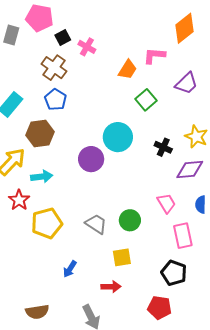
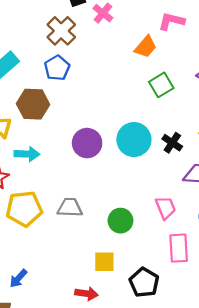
pink L-shape: (154, 56) -> (171, 21), moved
cyan circle: (118, 137) -> (134, 140), moved
gray trapezoid: (96, 224) -> (70, 208), moved, turned -40
blue arrow: (70, 269) -> (18, 278), moved
black pentagon: (174, 273) -> (144, 282), moved

